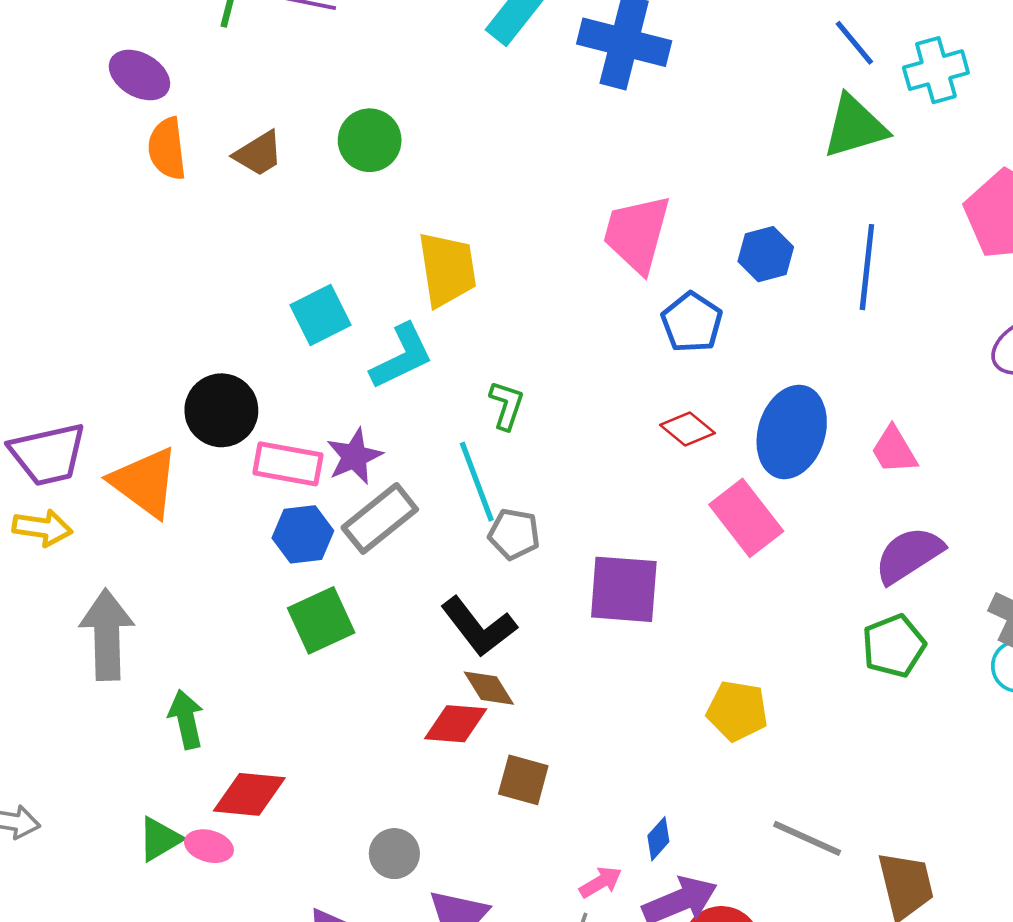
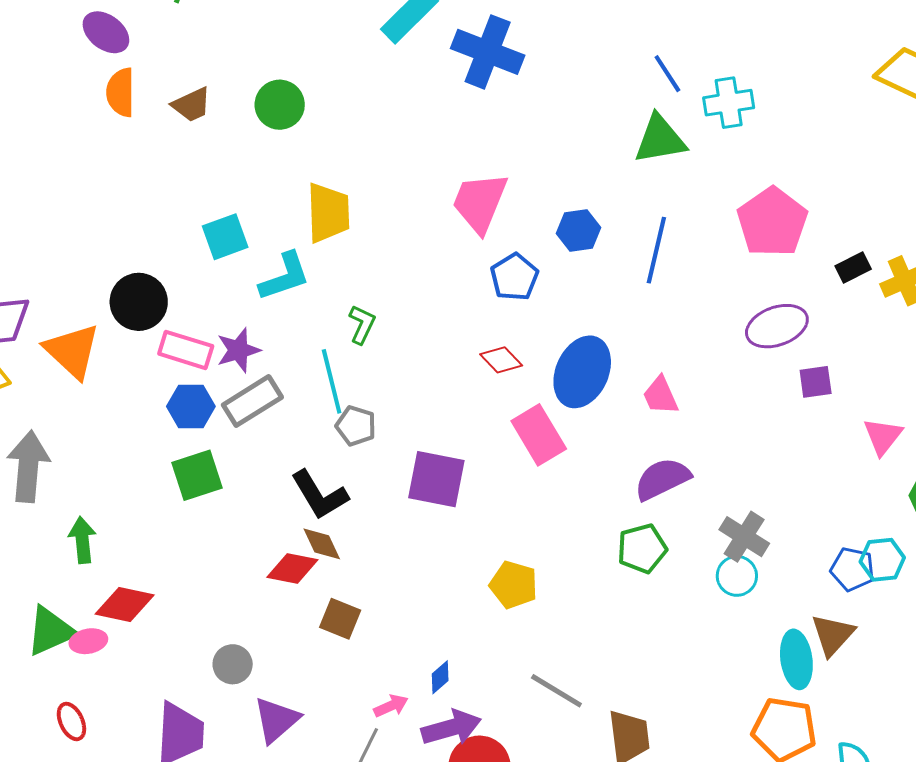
green triangle: (160, 839) -> (51, 631), size x1.4
pink ellipse: (209, 846) -> (88, 641), turned -33

